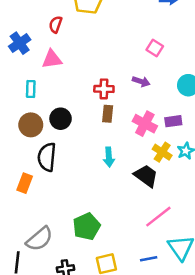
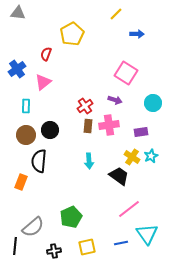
pink square: (155, 48) -> (126, 73), size x1.6
pink triangle: (52, 59) -> (43, 82), turned -30
red cross: (104, 89) -> (85, 106), turned -35
pink cross: (145, 124) -> (109, 125), moved, turned -36

